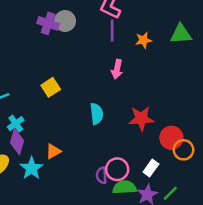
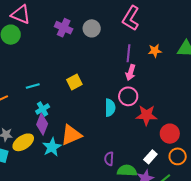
purple cross: (48, 23) -> (64, 28), moved
purple line: (112, 31) -> (128, 53), moved
orange circle: (183, 150) -> (178, 156), moved
orange triangle: (53, 151) -> (71, 135), size x1.6
pink circle: (117, 169) -> (128, 96), moved

